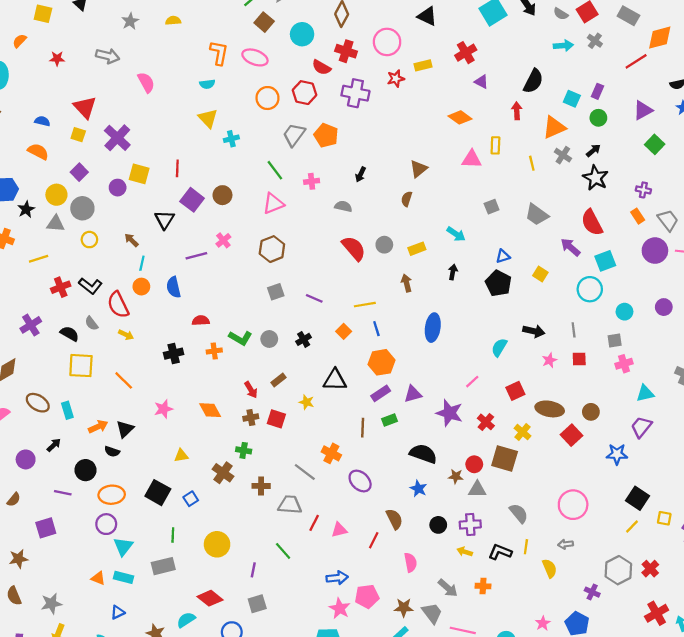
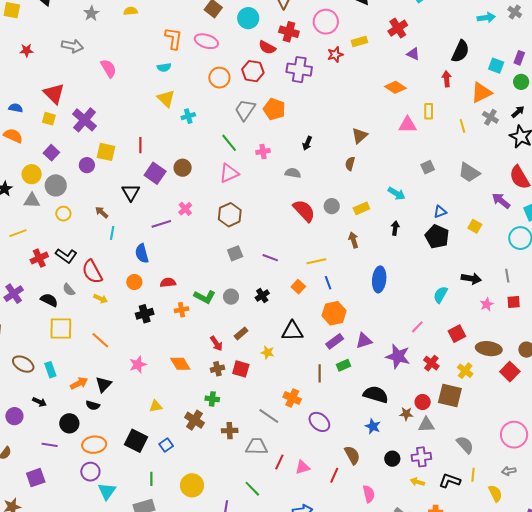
orange circle: (141, 287) -> (134, 282), moved
black arrow: (54, 445) -> (40, 402), turned 72

